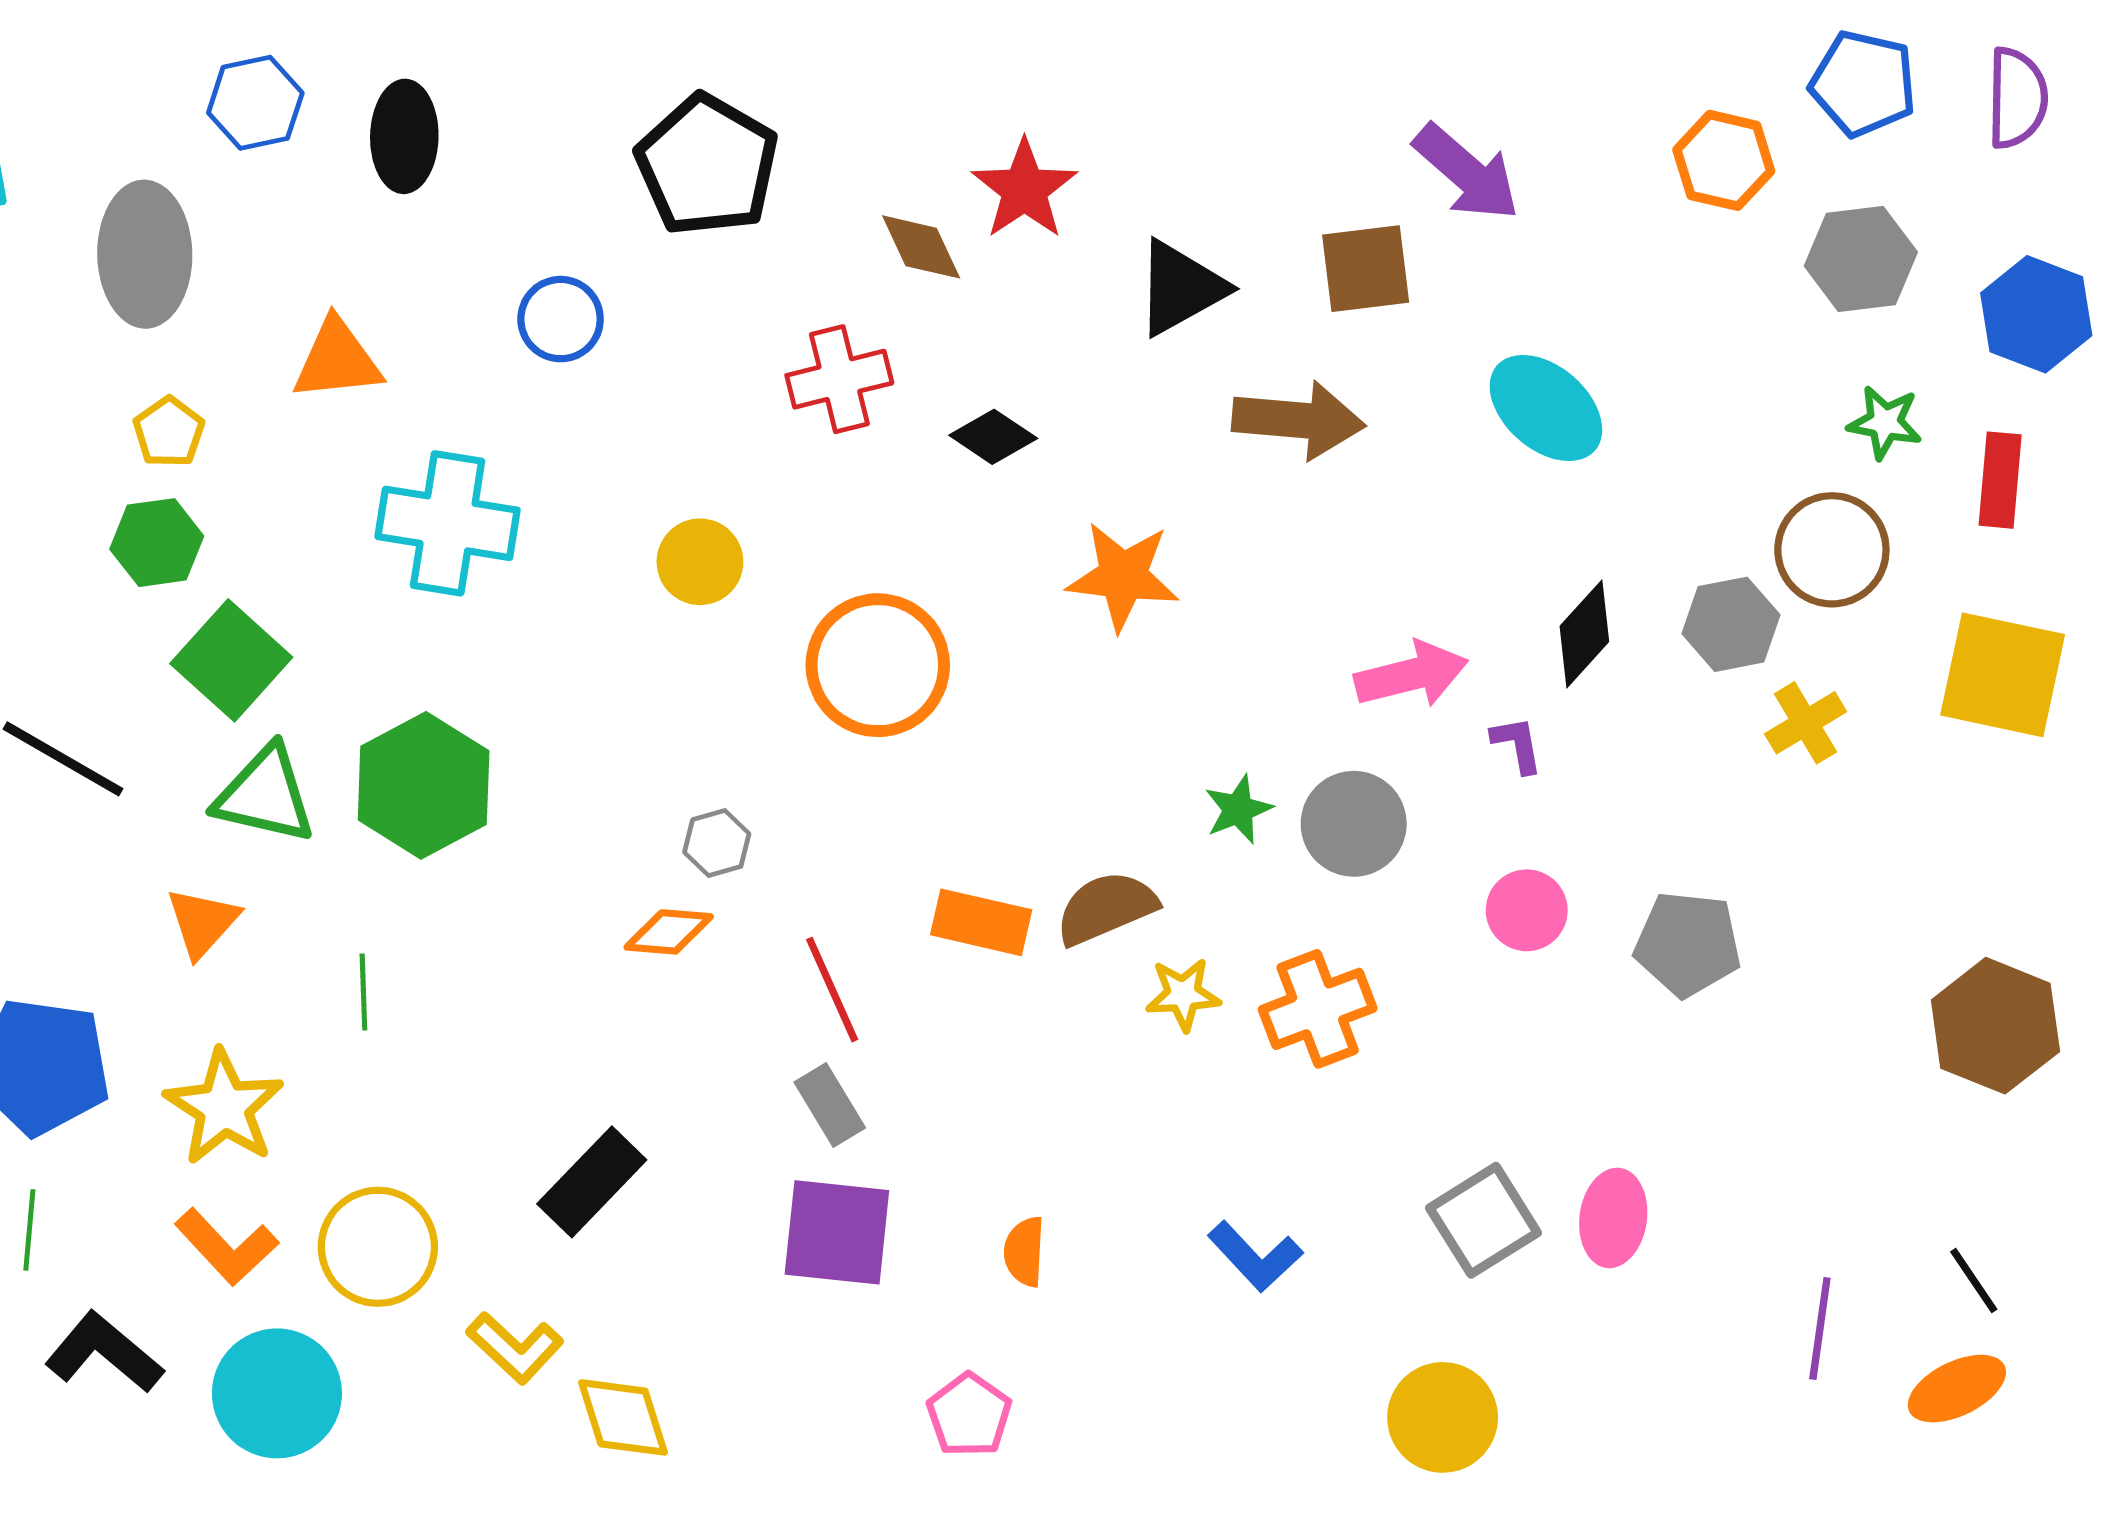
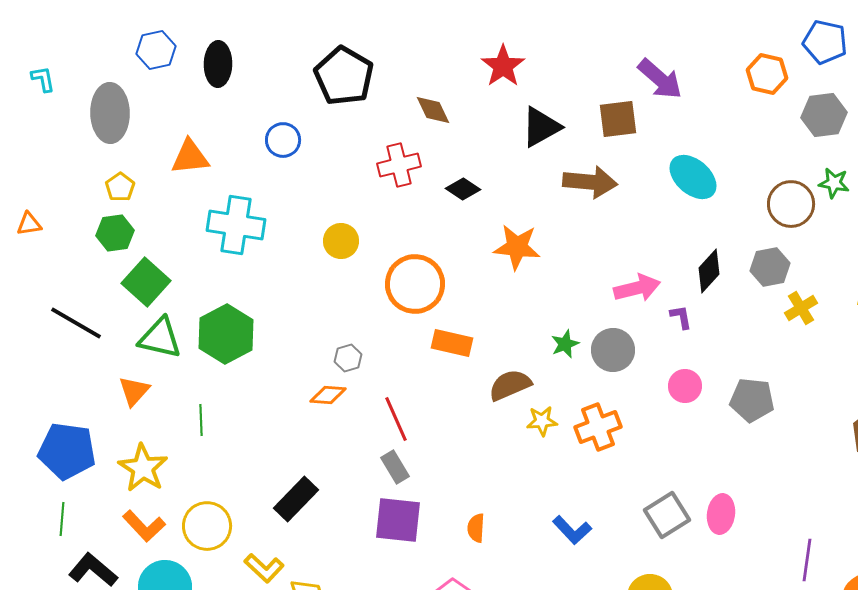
red star: (1024, 189) -> (503, 66), moved
brown circle: (1832, 550) -> (791, 204), moved
orange rectangle: (981, 922) -> (452, 343), moved

